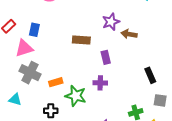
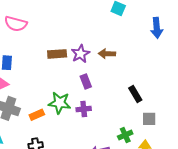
purple star: (111, 22) -> (80, 54), moved
brown rectangle: (81, 40) -> (57, 54), moved
green star: (76, 96) -> (60, 103), moved

